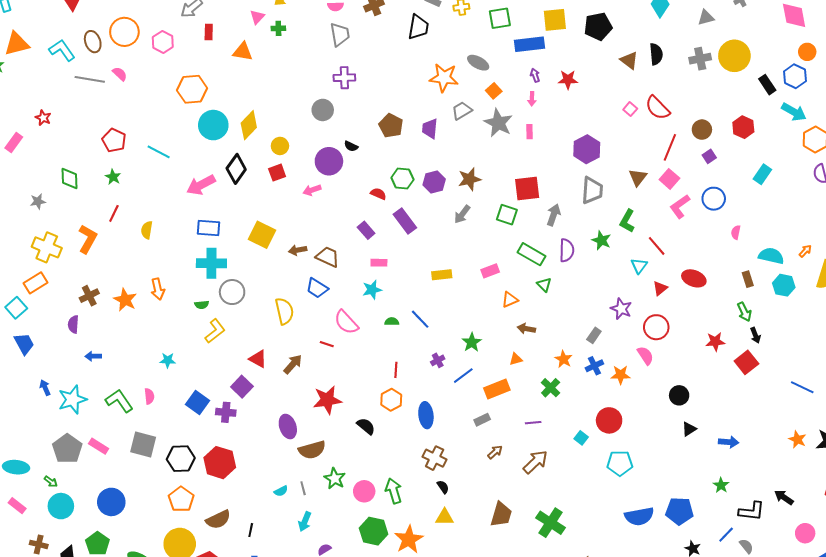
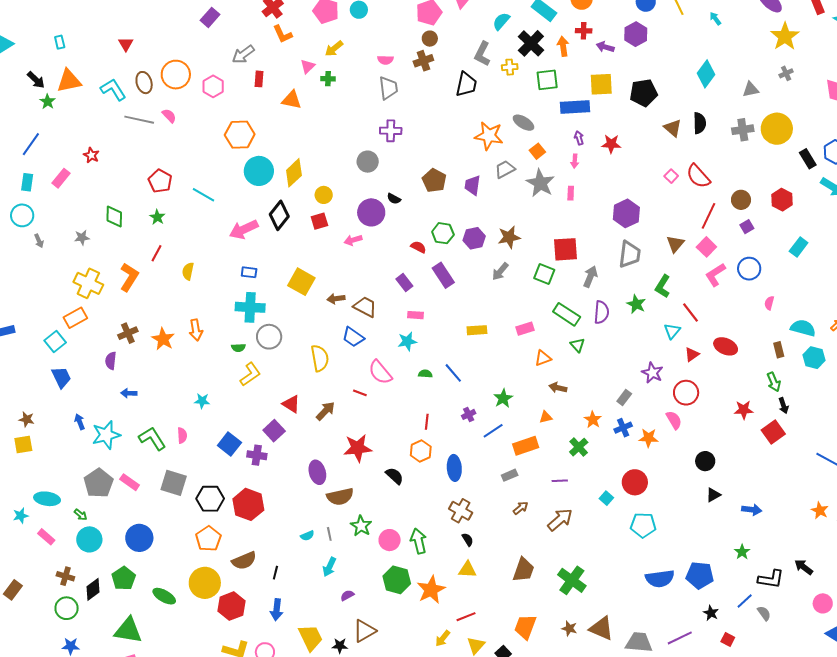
blue rectangle: (209, 228) -> (249, 272), size x0.7

